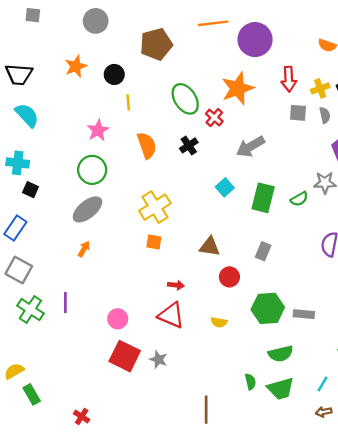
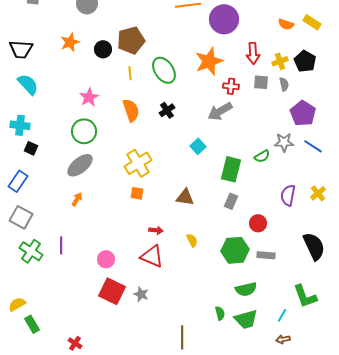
brown pentagon: (156, 44) -> (131, 40), moved
yellow line: (128, 102) -> (130, 73), moved
red cross: (214, 118) -> (231, 86), moved, turned -35
green rectangle: (263, 198) -> (231, 169), moved
red circle: (229, 277) -> (258, 223), moved
yellow semicircle: (219, 322) -> (192, 240), moved, turned -128

